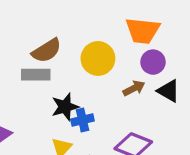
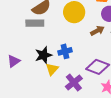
black star: (65, 107) -> (43, 55), moved

